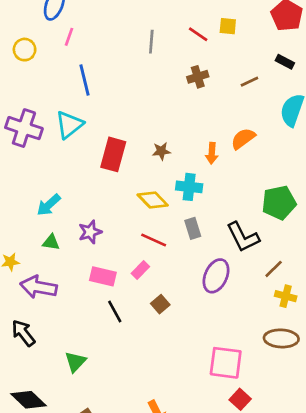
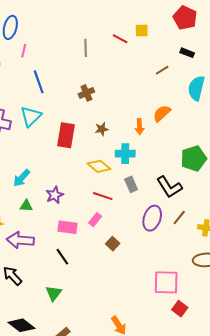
brown cross: (198, 77) -> (86, 93), moved
brown line: (274, 269) -> (179, 217), moved
black line: (115, 312) -> (62, 257), moved

